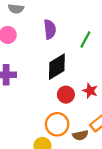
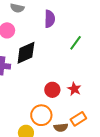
purple semicircle: (50, 29) -> (50, 19), moved
black diamond: (57, 67) -> (26, 53), moved

